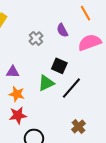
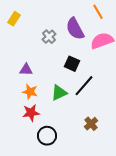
purple semicircle: (62, 30) -> (75, 29), size x1.6
green triangle: (46, 83) -> (59, 93), moved

